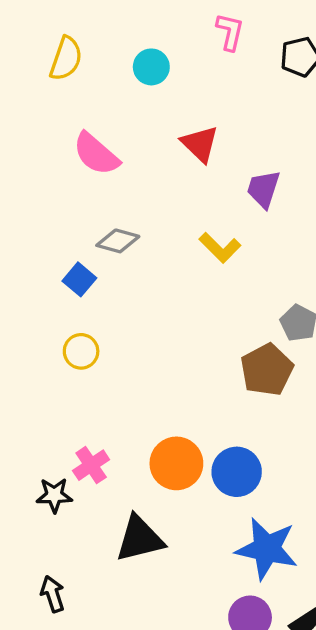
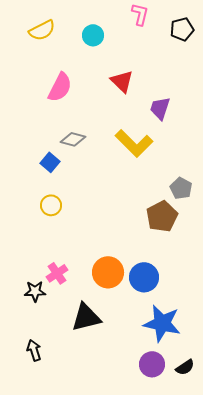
yellow semicircle: (66, 59) -> (42, 30), turned 44
pink semicircle: (96, 154) -> (60, 87), turned -104
yellow L-shape: (220, 248) -> (134, 143), size x1.5

